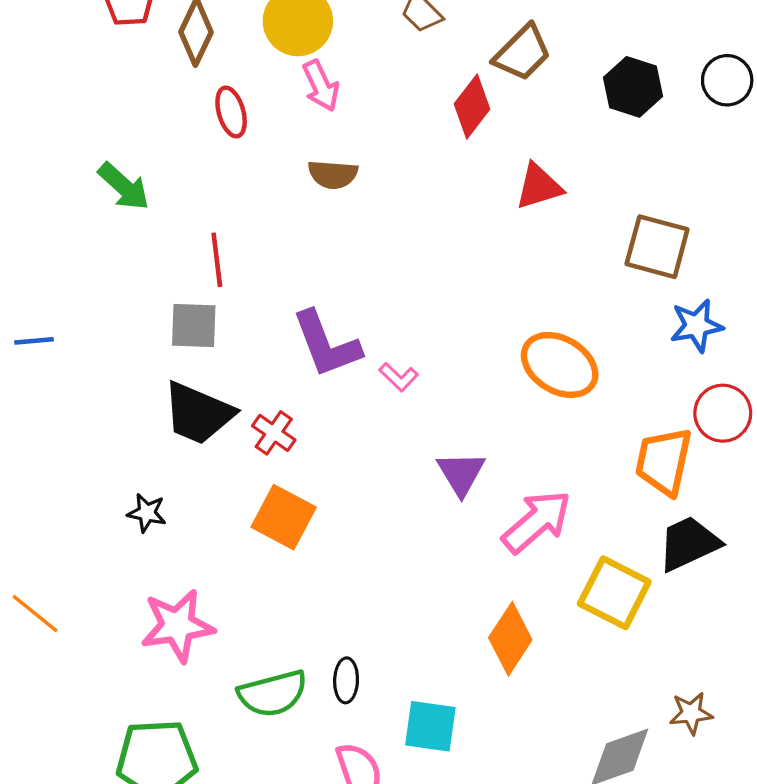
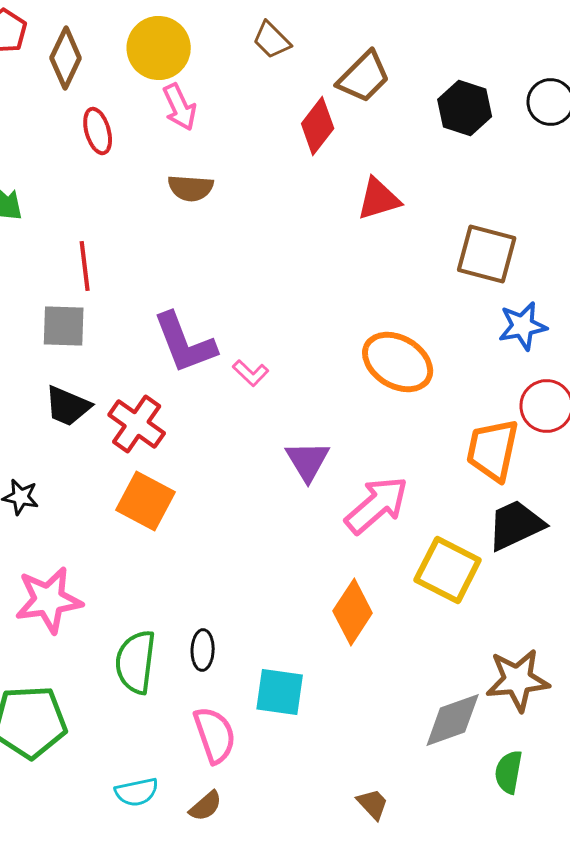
black trapezoid: (198, 413) -> (68, 406), size x0.7
red cross: (274, 433) -> (137, 424), size x1.4
green semicircle: (273, 694) -> (136, 662), turned 112
brown star: (691, 713) -> (518, 680), size x1.6

